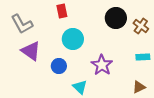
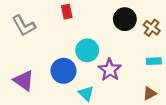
cyan circle: (73, 39) -> (87, 50), moved
purple triangle: (31, 51) -> (24, 80), moved
blue circle: (59, 66) -> (63, 71), size x1.5

